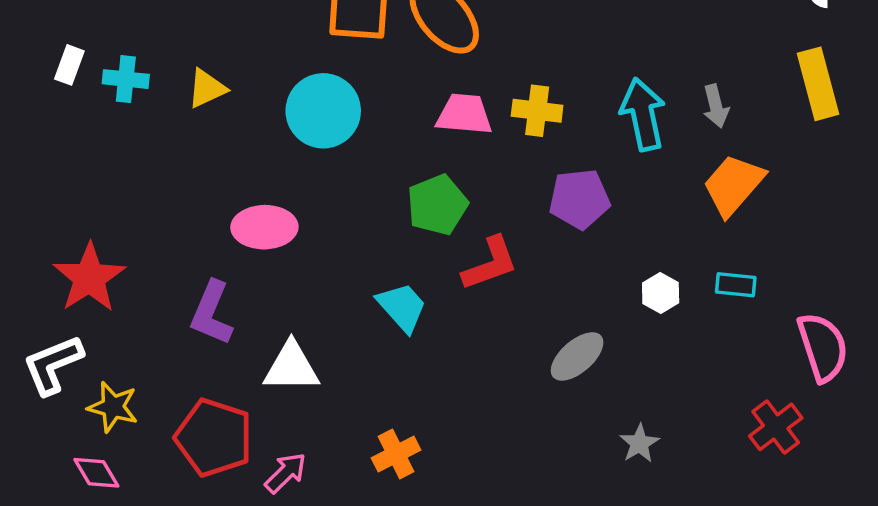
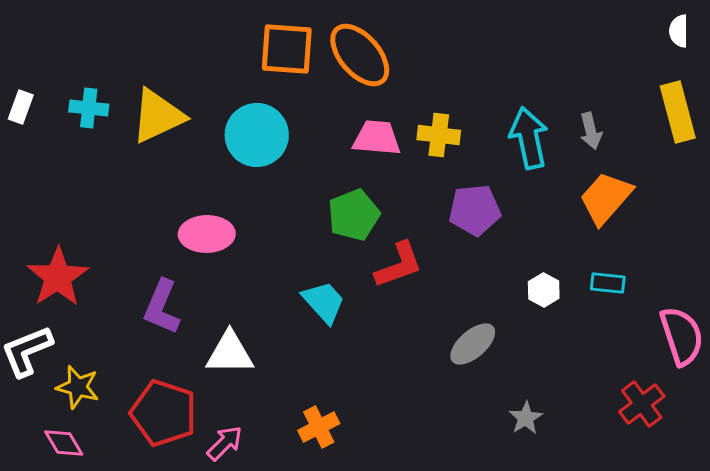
white rectangle: (69, 65) -> (21, 107), moved
yellow triangle: (207, 88) -> (158, 116), size x1.6

